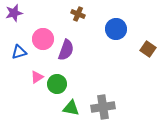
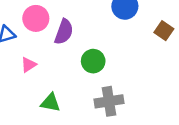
green circle: (57, 84) -> (93, 61), moved
green triangle: (71, 108) -> (50, 103), moved

